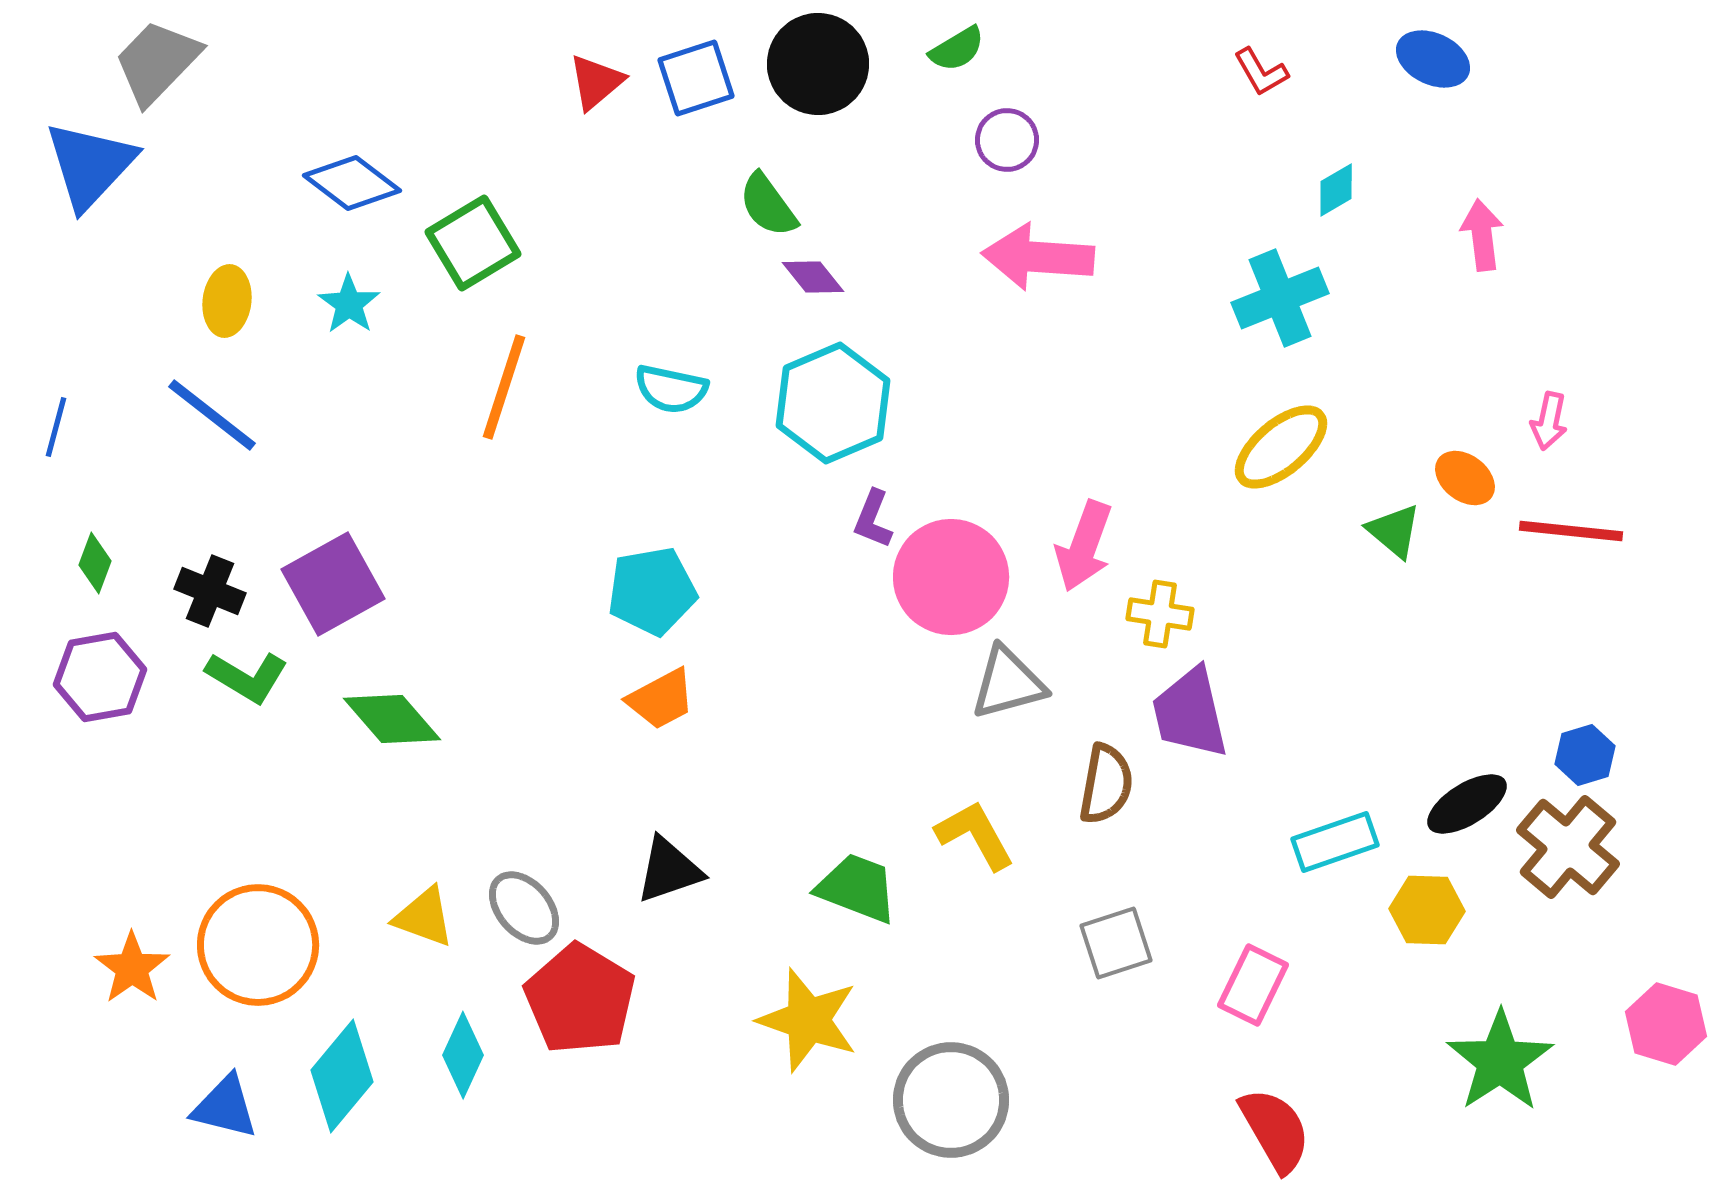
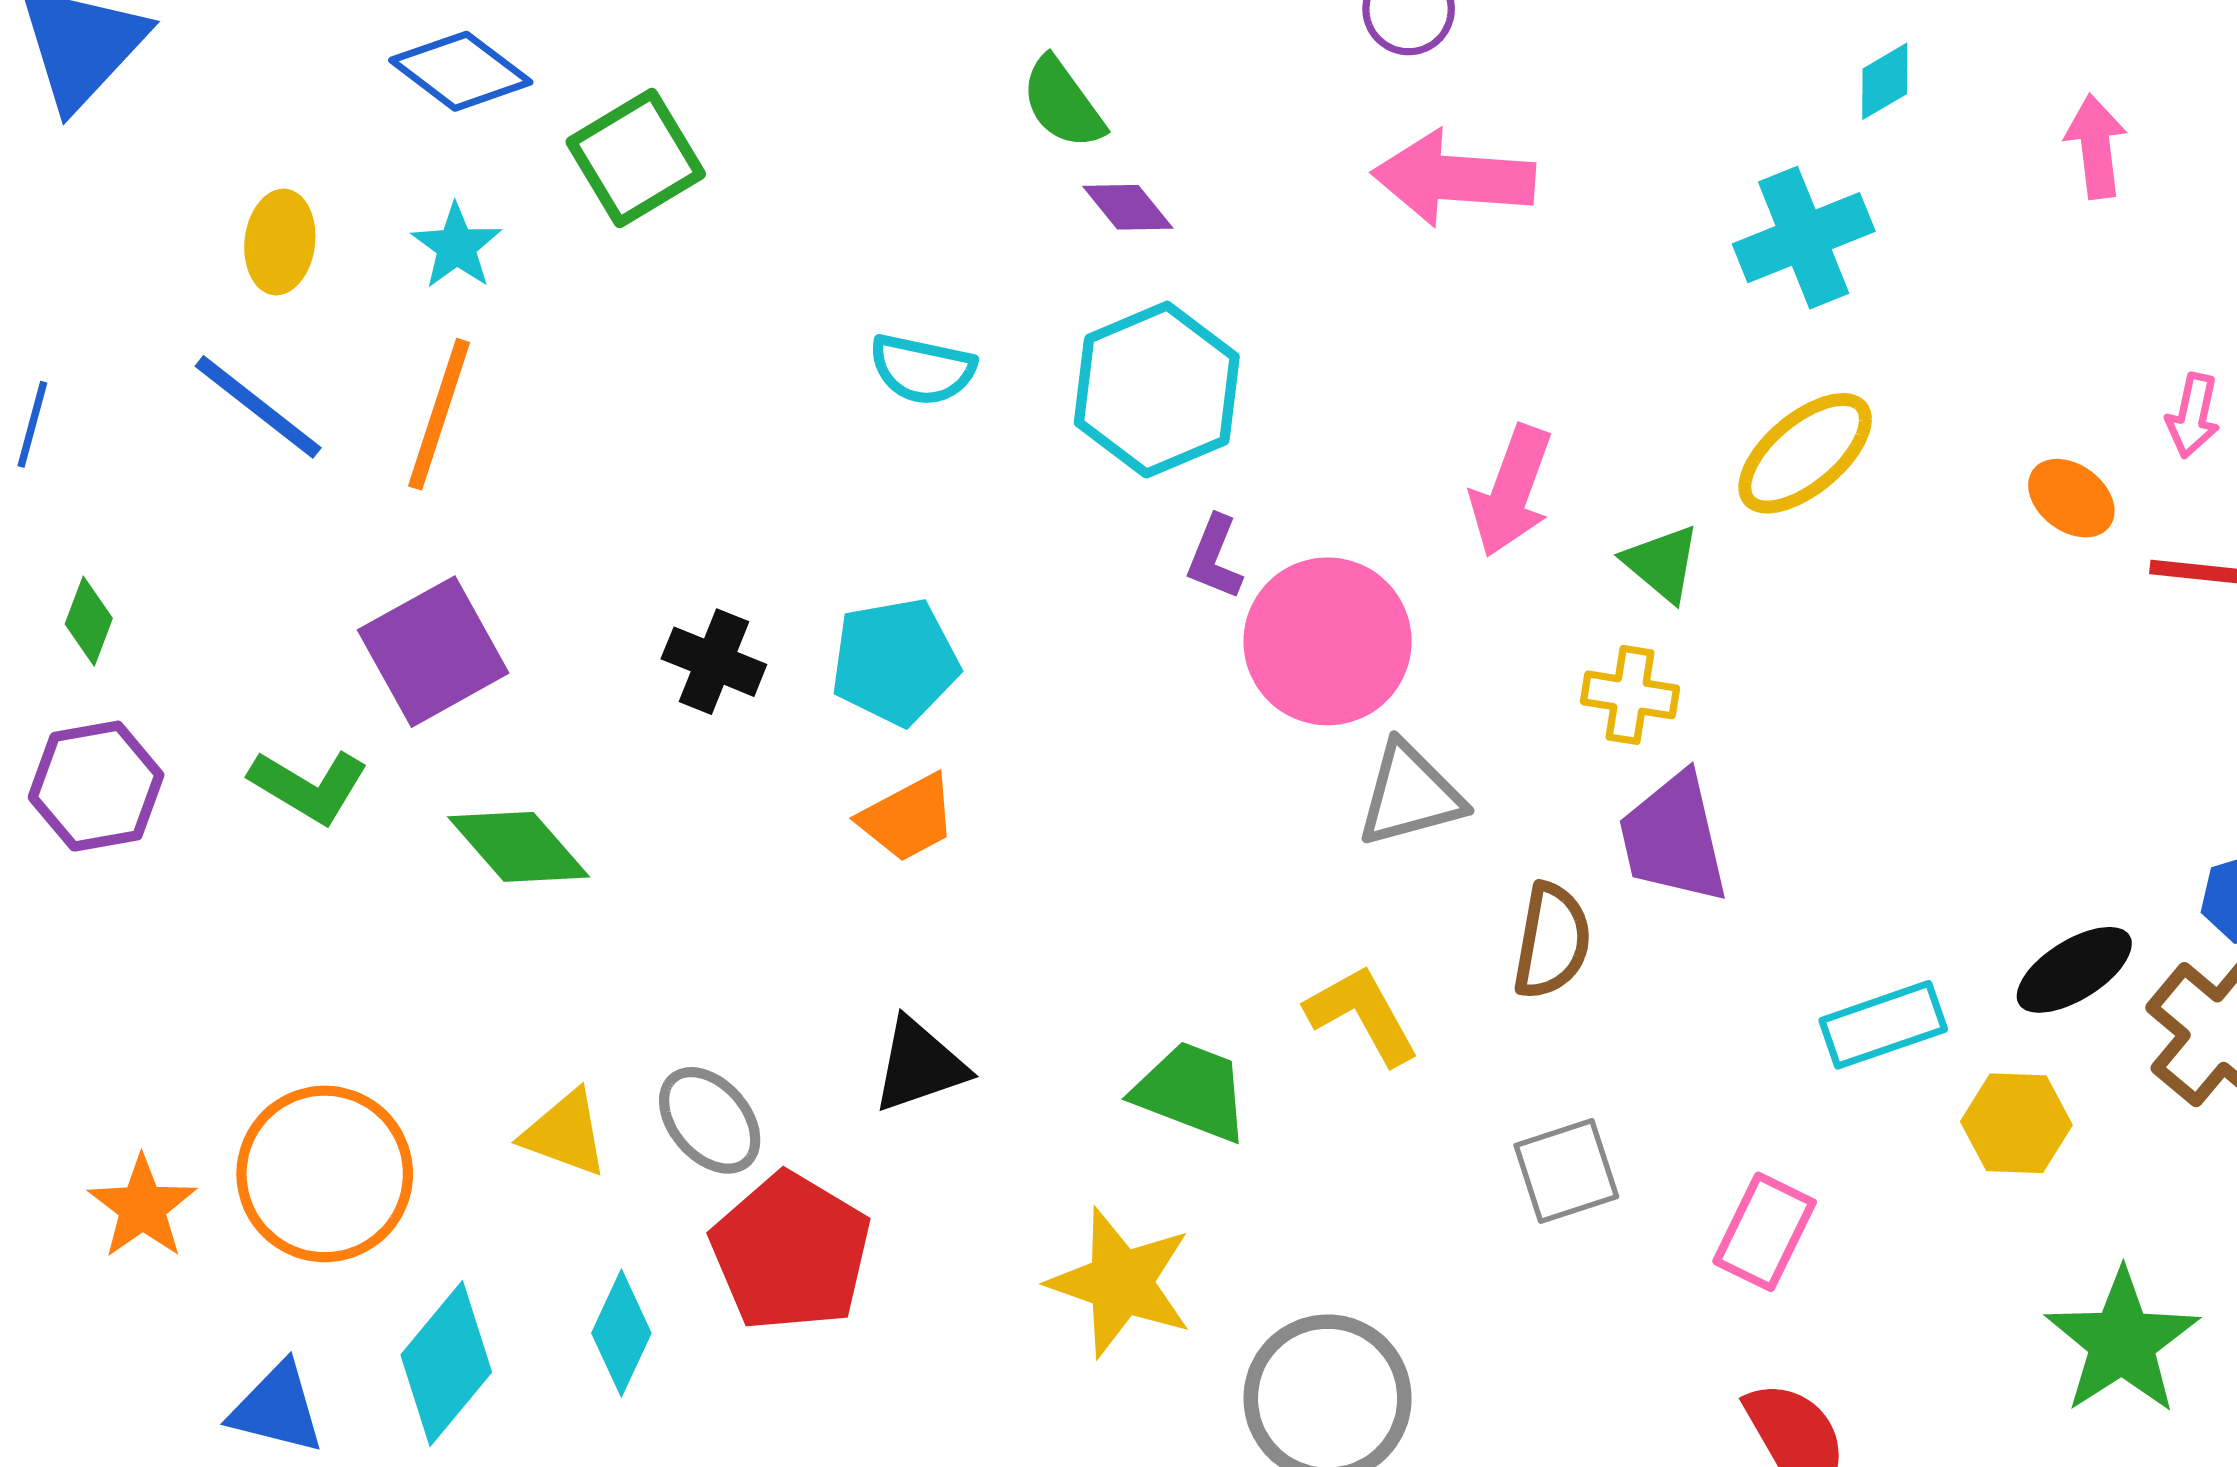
orange line: (504, 387) -> (439, 414), moved
green triangle: (1394, 531) -> (1662, 563), moved
pink arrow: (1084, 546) -> (1511, 491), moved
black cross: (210, 591) -> (714, 662), moved

